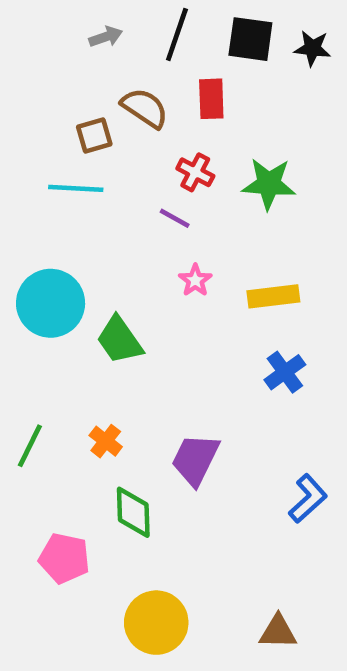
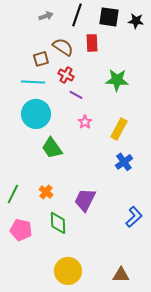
red cross: (195, 172) -> (66, 75), moved
yellow rectangle: (273, 296) -> (119, 129), turned -55
cyan circle: (51, 303) -> (36, 114), moved
pink pentagon: (64, 558) -> (21, 230), moved

